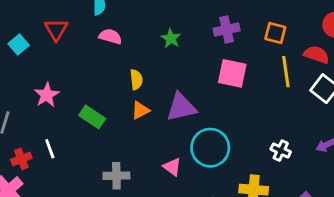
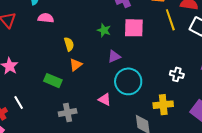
green star: (171, 38) -> (104, 30), moved
purple triangle: (181, 107) -> (114, 57), moved, size x0.6
green rectangle: (92, 117) -> (53, 81), moved

